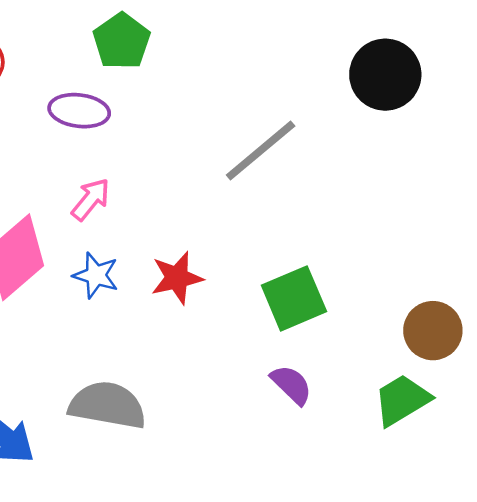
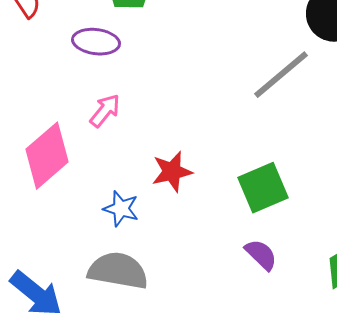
gray line: (261, 151) -> (281, 75), moved
blue star: (96, 275) -> (121, 209), moved

